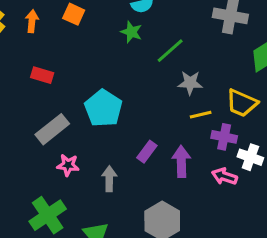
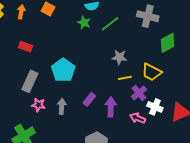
green line: (170, 51) -> (110, 24), moved
gray rectangle: (52, 129) -> (30, 81), turned -30
purple cross: (224, 137) -> (139, 93), turned 35
gray arrow: (109, 179) -> (62, 106), moved

